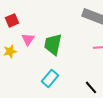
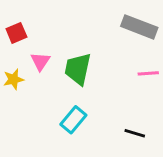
black line: (91, 87) -> (135, 133), turned -32

